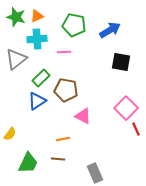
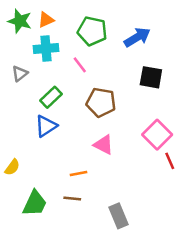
pink line: (64, 52) -> (80, 65), turned 56
gray triangle: (16, 59) -> (20, 74), size x0.6
brown pentagon: (66, 90) -> (101, 102), moved

